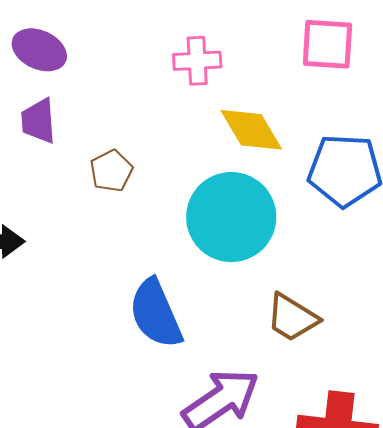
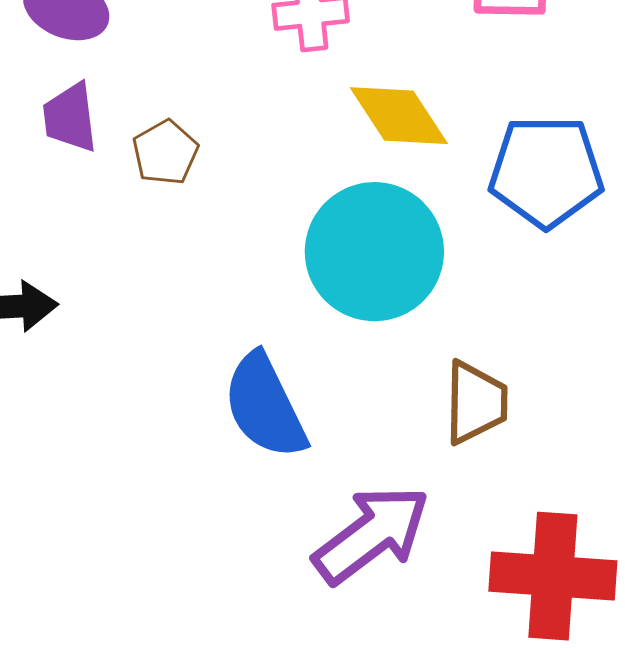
brown pentagon: (111, 171) -> (165, 153), moved
brown trapezoid: (292, 318) -> (476, 402), turned -118

